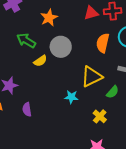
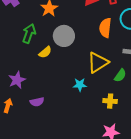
green arrow: (26, 41) -> (29, 33), turned 84
purple semicircle: (27, 109) -> (37, 102), turned -88
yellow cross: (100, 116) -> (110, 101), turned -32

